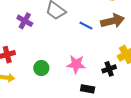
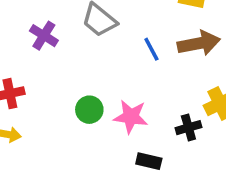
blue line: (86, 26) -> (151, 49), turned 32
green circle: (41, 68) -> (89, 110), moved

